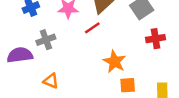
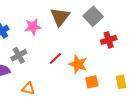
red line: (92, 28) -> (55, 59), moved

